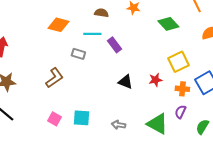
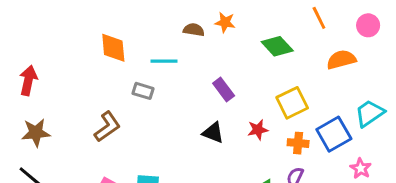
brown semicircle: (101, 13) -> (194, 30), moved
orange diamond: (58, 25) -> (113, 48), turned 70
purple rectangle: (114, 45) -> (224, 89), moved

